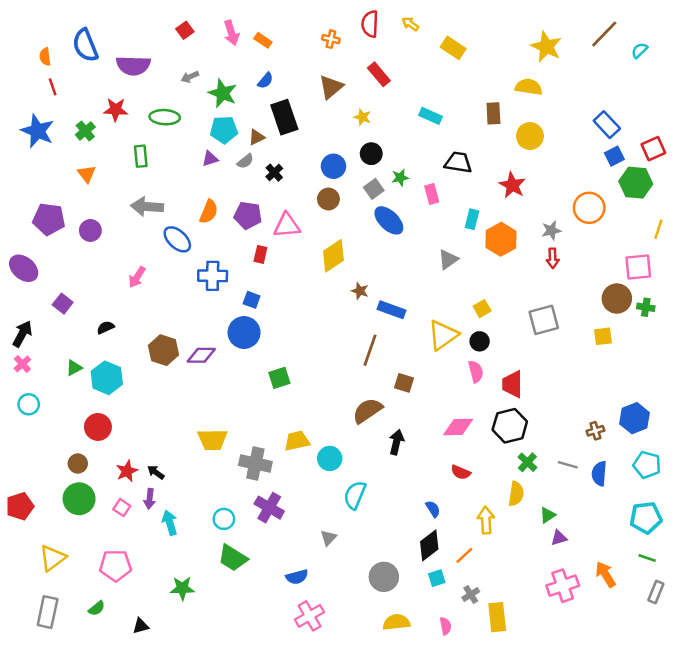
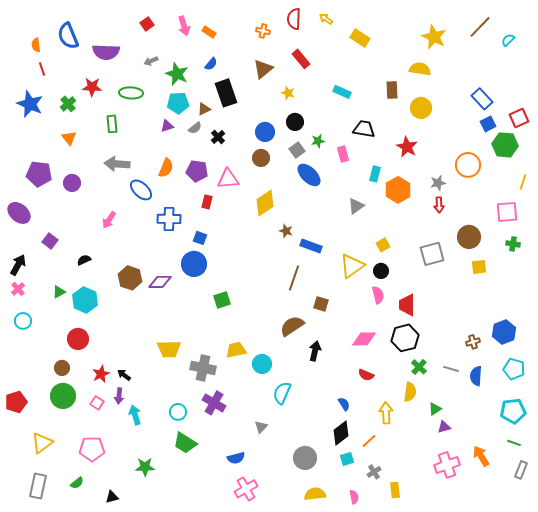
brown circle: (617, 299) -> (469, 237), moved
yellow rectangle: (497, 617) -> (395, 490), size x0.7

